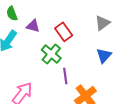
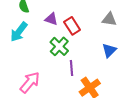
gray triangle: (102, 23) -> (109, 19), turned 42
purple triangle: (33, 26) -> (51, 19), moved

